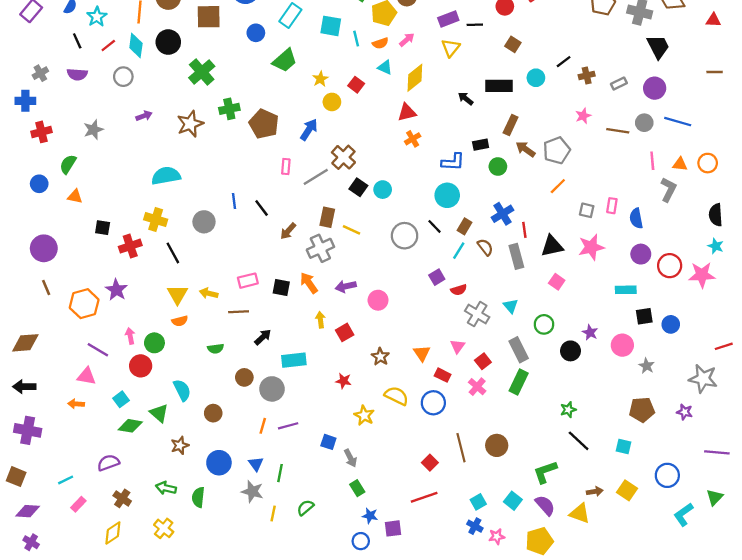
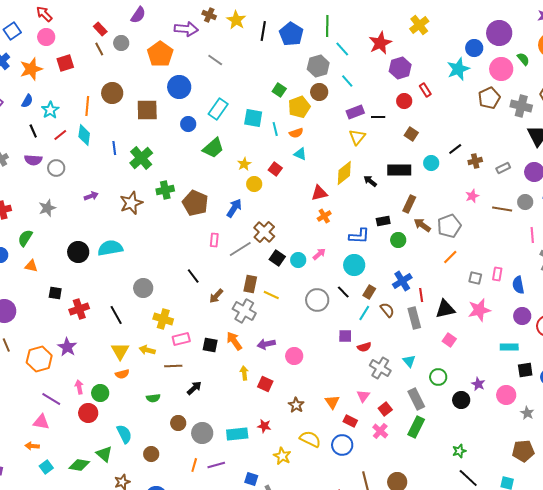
pink arrow: (407, 40) -> (319, 254), moved
black circle: (168, 42) -> (78, 252), moved
gray circle: (123, 77) -> (56, 168), moved
yellow diamond: (415, 78) -> (344, 173), moved
blue line: (234, 201) -> (114, 148), moved
yellow cross: (156, 220) -> (163, 319), moved
gray cross: (320, 248) -> (244, 311), turned -35
purple square: (437, 277) -> (345, 336), turned 32
red square: (345, 332) -> (265, 384), turned -35
cyan rectangle: (294, 360) -> (237, 434), moved
cyan square: (121, 399) -> (46, 467), moved

